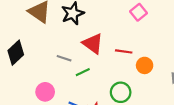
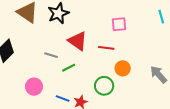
pink square: (139, 12) -> (119, 24), moved, turned 35
orange circle: (145, 65) -> (123, 68), moved

